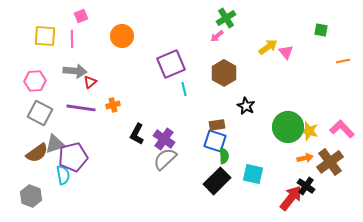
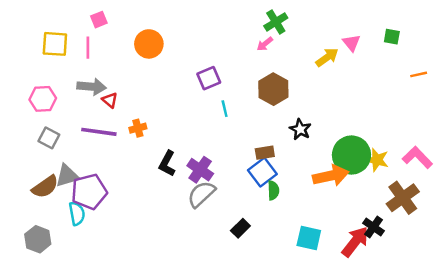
pink triangle: (286, 52) -> (351, 43), moved
purple square: (171, 64) -> (209, 78), size x0.7
red triangle: (90, 82) -> (110, 100), turned -40
gray square: (40, 113) -> (49, 138), size x0.7
blue square: (215, 141) -> (262, 172), turned 35
orange arrow: (305, 158) -> (331, 176), moved, size x1.8
cyan square: (253, 174) -> (309, 238), moved
black rectangle: (217, 181) -> (240, 228), moved, size x0.6

